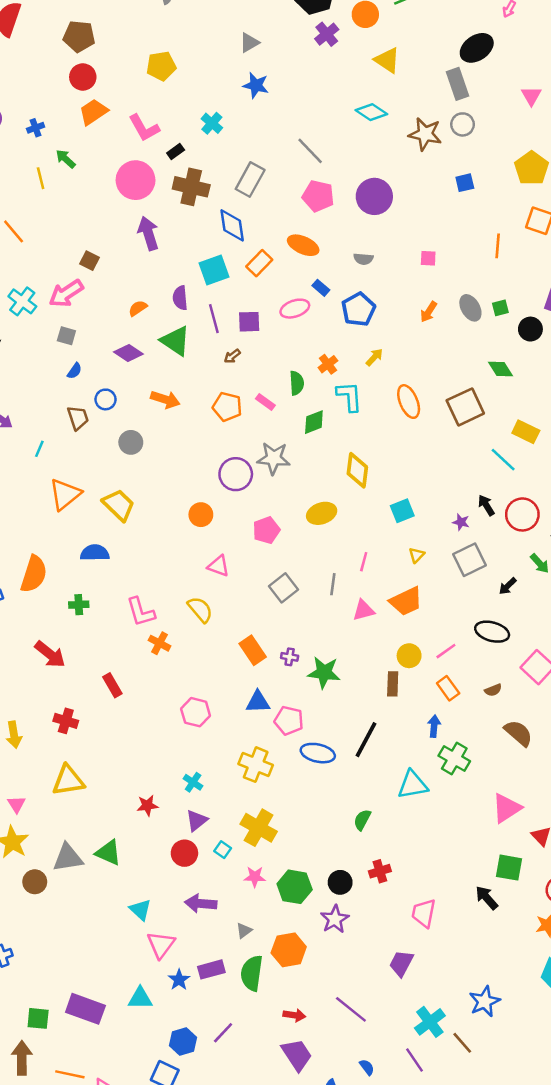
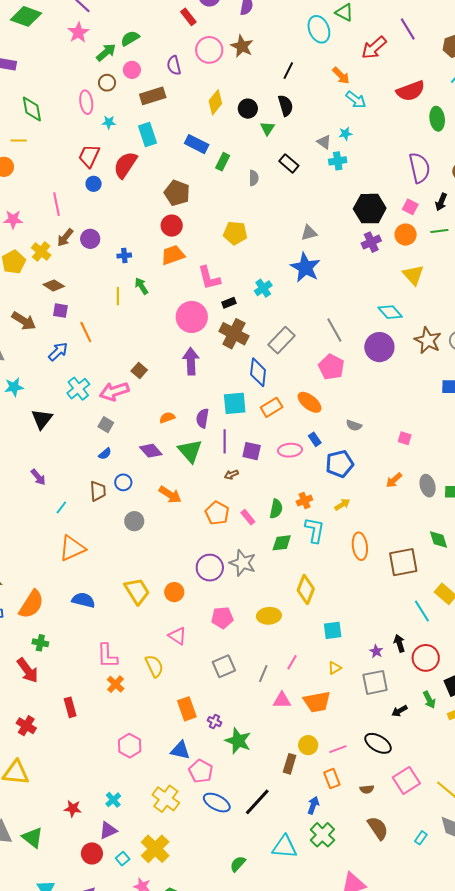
blue star: (256, 85) -> (305, 268), size x1.4
purple circle: (374, 196) -> (379, 347), moved
yellow trapezoid: (119, 505) -> (137, 591), moved
green cross: (79, 605) -> (40, 643), moved

